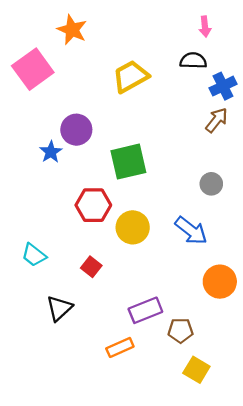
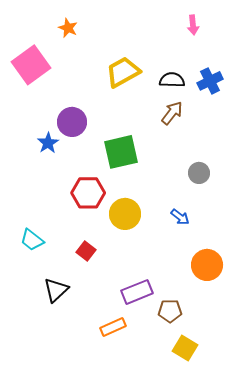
orange star: (72, 30) -> (68, 28), size x0.7
black semicircle: (193, 61) -> (172, 80), moved
brown arrow: (217, 120) -> (172, 113), moved
blue arrow: (191, 231) -> (180, 217), size x0.6

